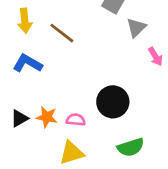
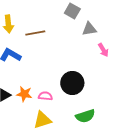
gray triangle: (136, 28) -> (89, 29), turned 35
brown line: (62, 33) -> (35, 33), turned -48

